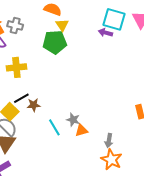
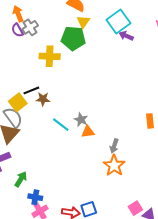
cyan square: (114, 19) -> (118, 21), moved, turned 30
gray cross: (15, 25) -> (30, 27), moved, turned 35
yellow cross: (16, 67) -> (50, 56), moved
cyan line: (54, 127) -> (61, 125), turned -30

